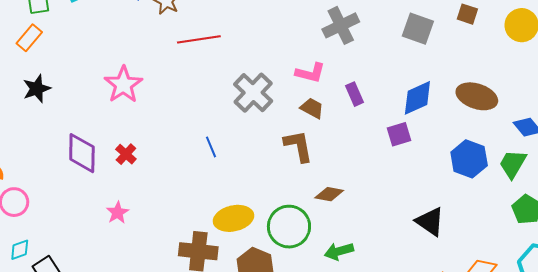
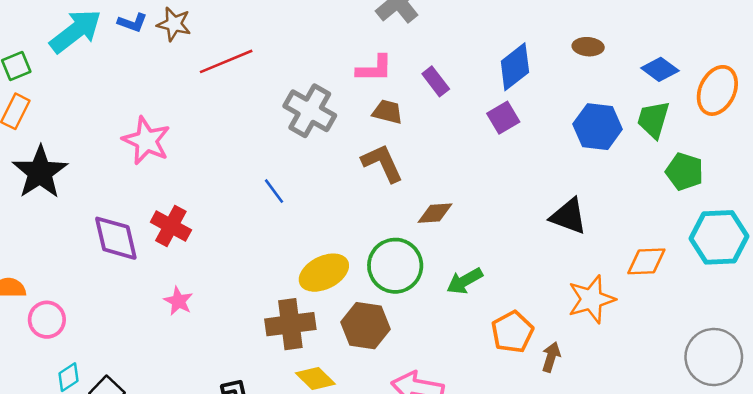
black star: (37, 89) -> (40, 172), size x1.5
brown ellipse: (477, 96) -> (588, 47), size x0.6
red cross: (126, 154) -> (171, 226), size x1.4

